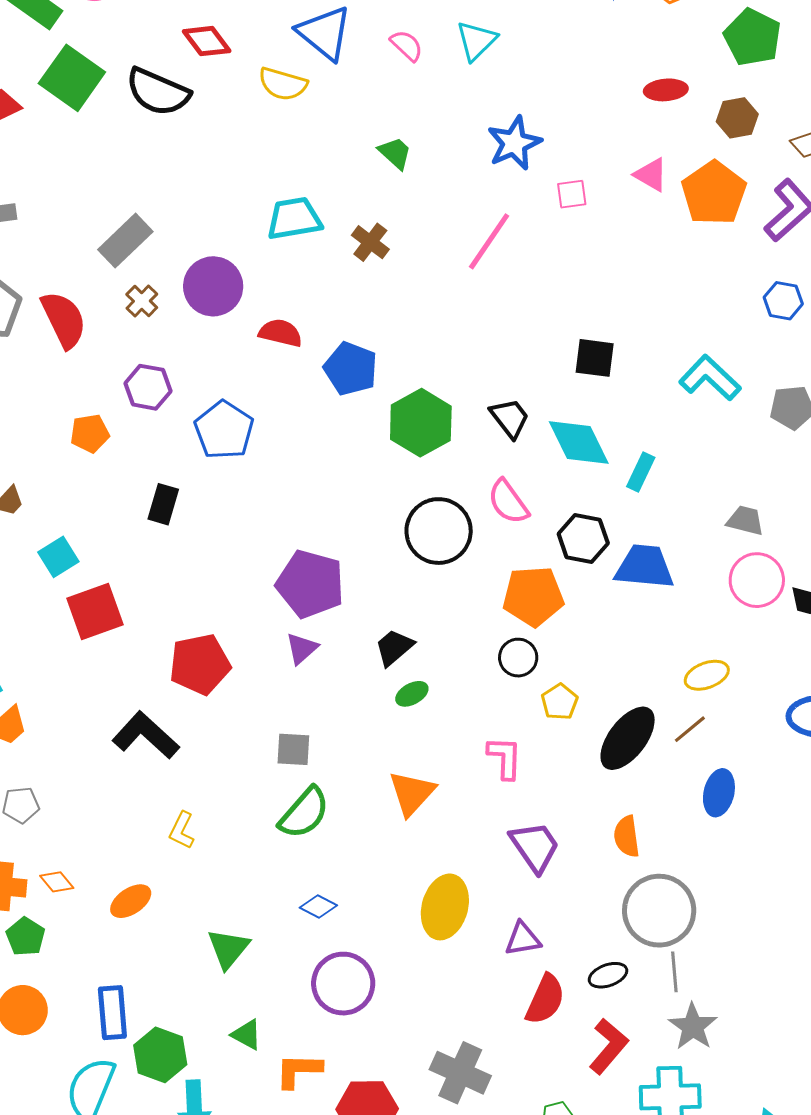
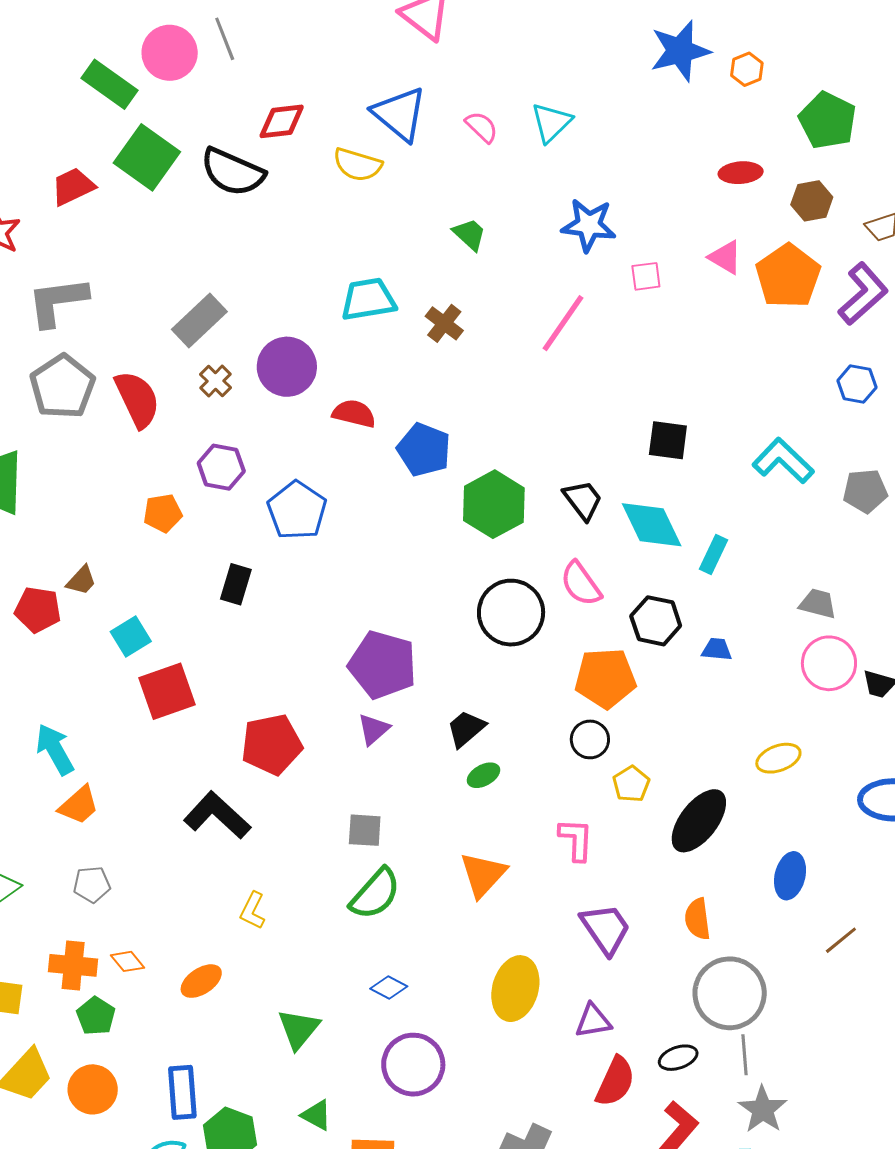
red diamond: (207, 41) -> (282, 121), turned -60
blue star: (514, 143) -> (589, 225), turned 30
blue trapezoid: (644, 567) -> (717, 649), size x0.5
brown line: (690, 729) -> (841, 940), moved

